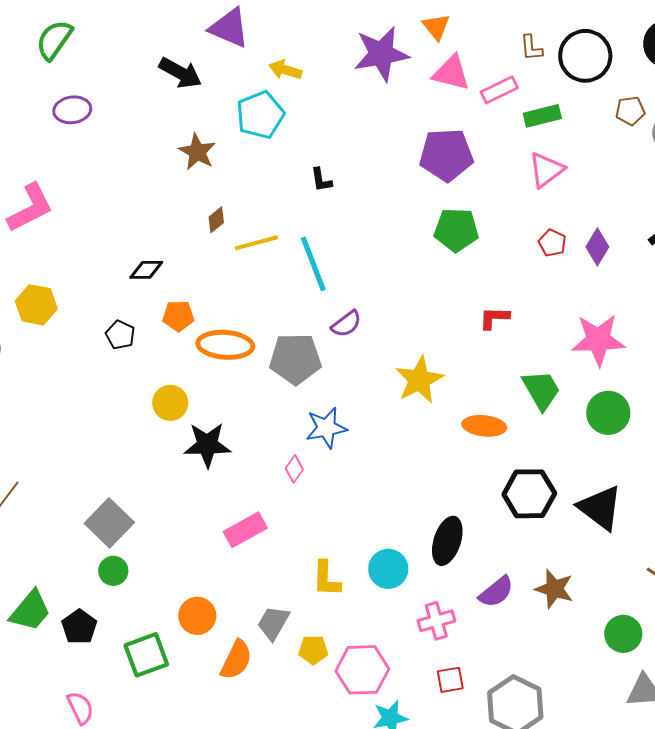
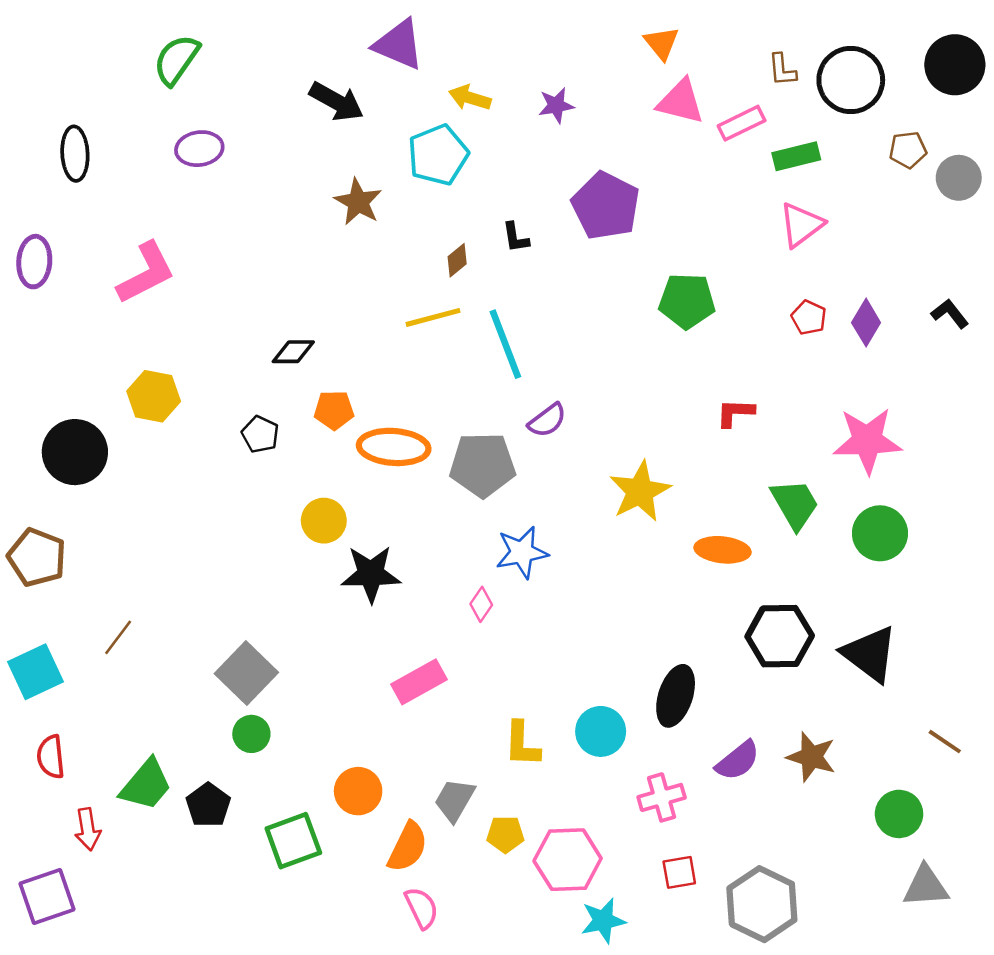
purple star: (381, 54) -> (556, 105), moved, size x0.5
purple pentagon: (446, 155) -> (606, 206), moved, turned 30
brown diamond: (216, 220) -> (457, 260), moved
pink semicircle: (80, 708) -> (422, 908), moved

